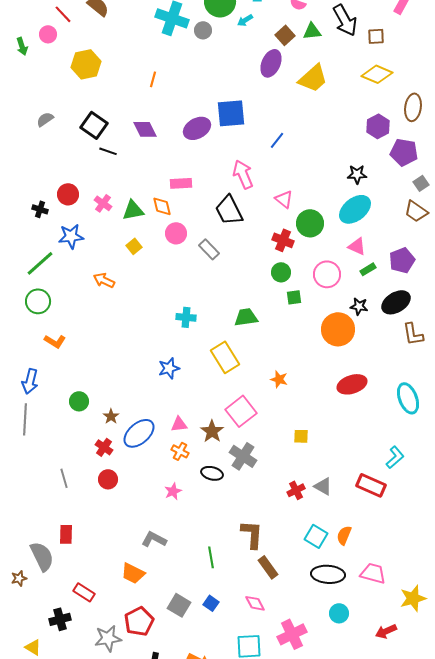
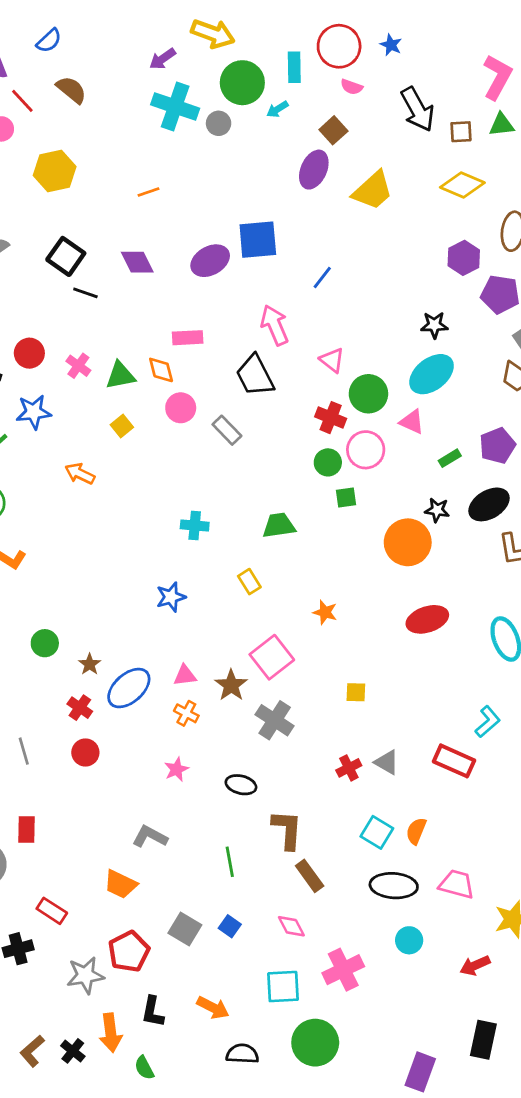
green triangle: (312, 31) -> (502, 125), moved
orange line: (153, 79) -> (148, 192), turned 56
pink triangle: (357, 246) -> (412, 422), moved
pink circle: (327, 274) -> (366, 450), moved
yellow rectangle: (225, 357) -> (249, 582), size x0.6
black ellipse: (212, 473) -> (241, 785), moved

